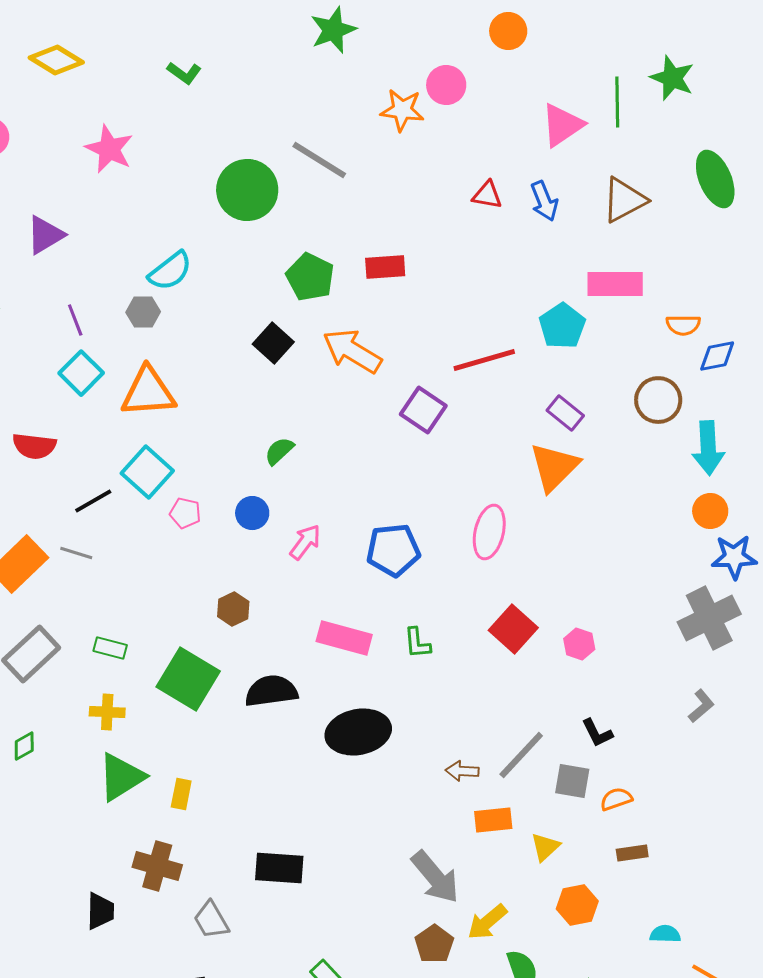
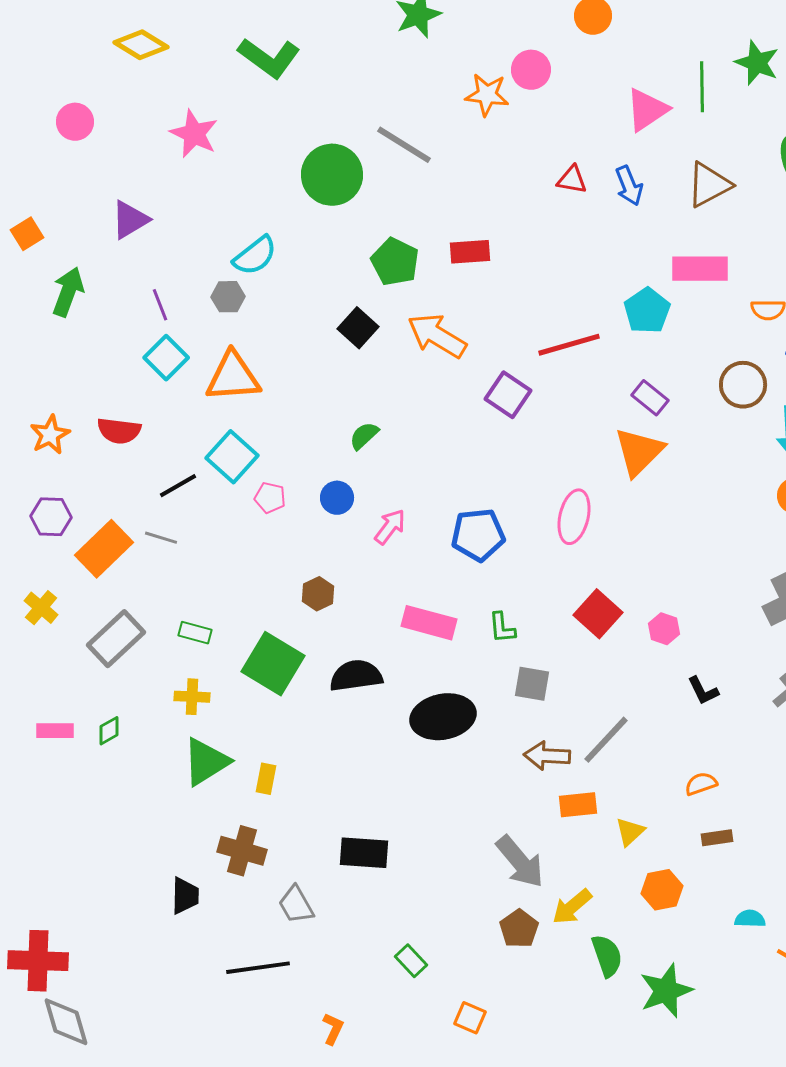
green L-shape: (184, 73) -> (269, 58), size x1.8
black L-shape: (597, 733) -> (703, 691), moved
brown arrow: (462, 771) -> (547, 756), size x1.4
gray square: (572, 781) -> (532, 684), moved

